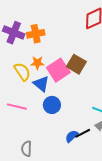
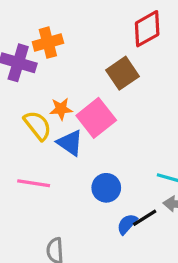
orange cross: (36, 34) -> (48, 43), moved
brown square: (76, 64) -> (122, 73), moved, turned 30
blue circle: (52, 105) -> (106, 188), moved

